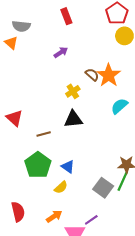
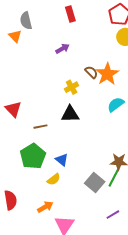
gray semicircle: (21, 26) -> (26, 21), turned 66
purple line: (91, 220) -> (113, 215), moved

